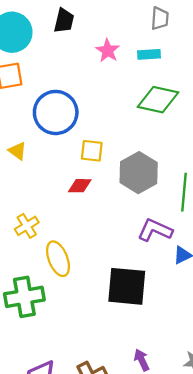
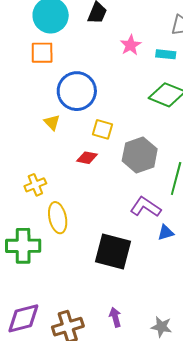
yellow triangle: (17, 151) -> (52, 122), moved

